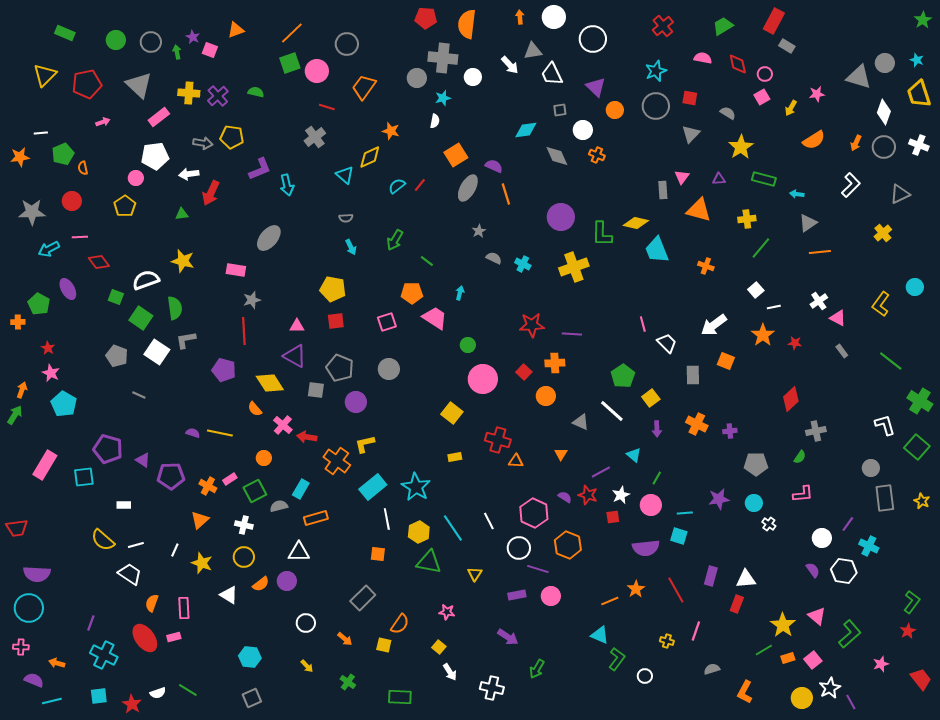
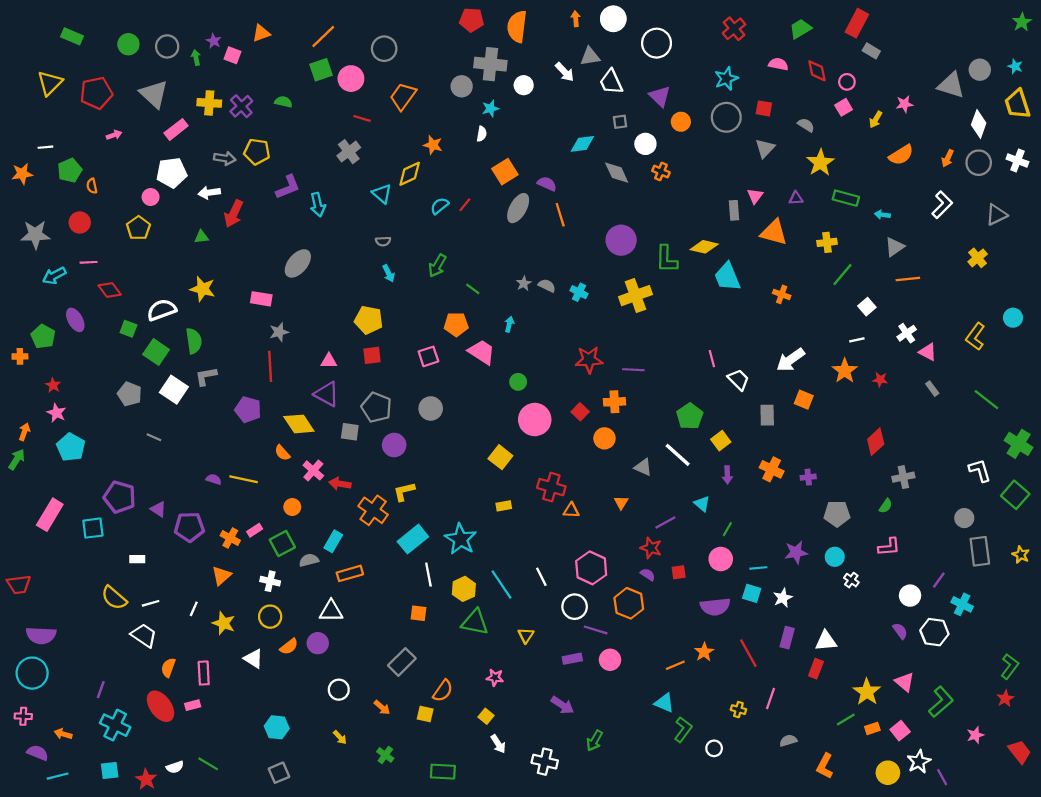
gray star: (479, 231) -> (524, 283), moved
white square: (756, 290) -> (867, 307), moved
white star: (621, 495) -> (783, 598), moved
purple semicircle: (565, 497) -> (648, 575), moved

